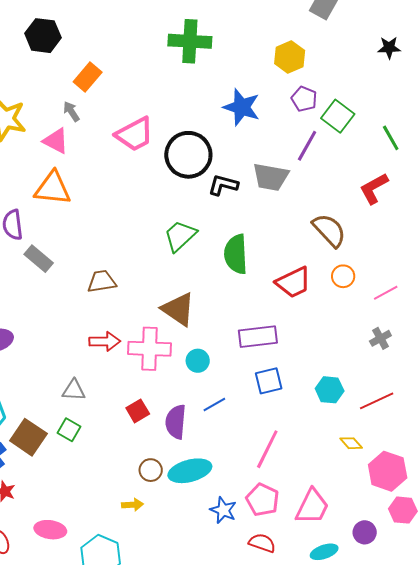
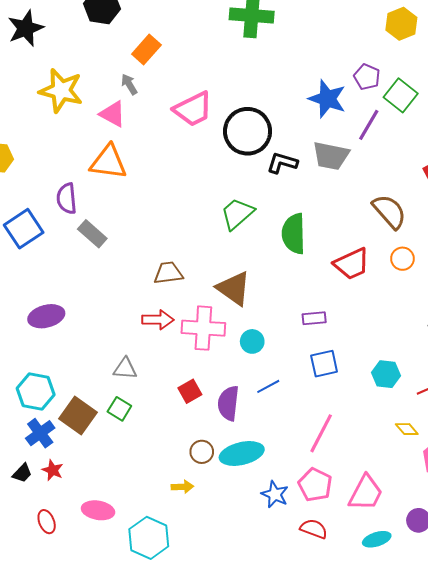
yellow hexagon: (290, 57) -> (401, 24), moved
blue star: (242, 107) -> (327, 99), moved
brown trapezoid: (102, 281) -> (168, 273), moved
purple rectangle: (258, 337) -> (314, 318), size x0.6

